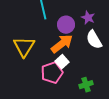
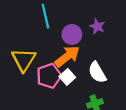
white semicircle: (94, 40) -> (97, 72), moved
pink pentagon: (52, 73) -> (49, 76), moved

